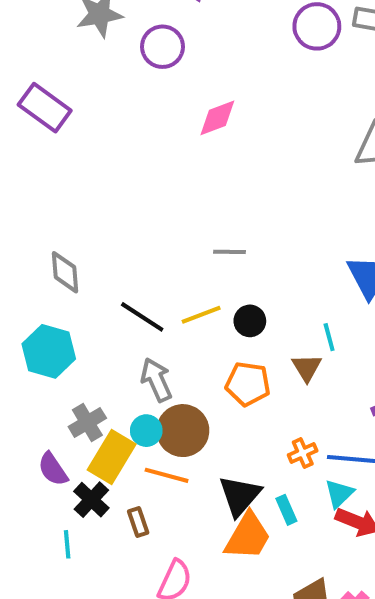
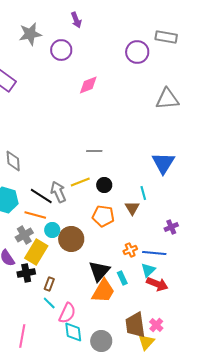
purple circle: (317, 26) -> (137, 52), moved
black line: (142, 317) -> (41, 196), moved
gray arrow: (156, 380) -> (58, 192), moved
cyan circle: (146, 431) -> (52, 230), moved
orange line: (167, 475) -> (35, 215), moved
black cross: (91, 500) -> (26, 273), turned 36
brown rectangle: (138, 522) -> (49, 284), turned 40
cyan line: (67, 544) -> (49, 303), moved, turned -40

